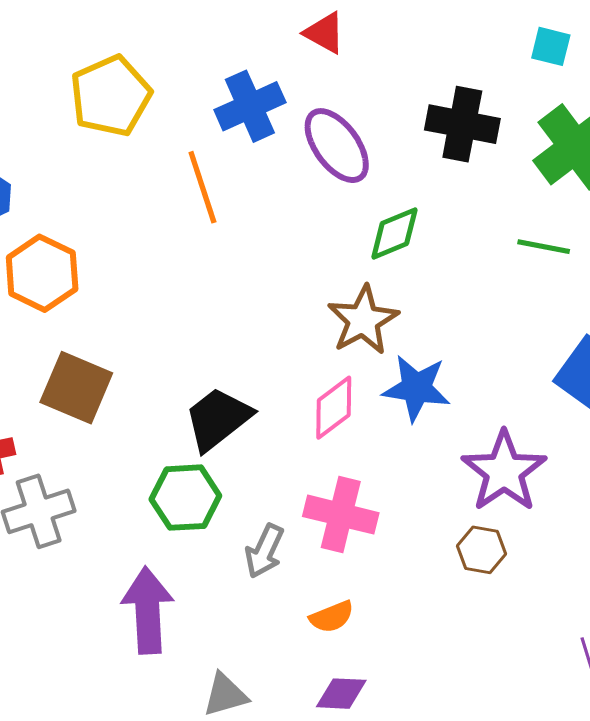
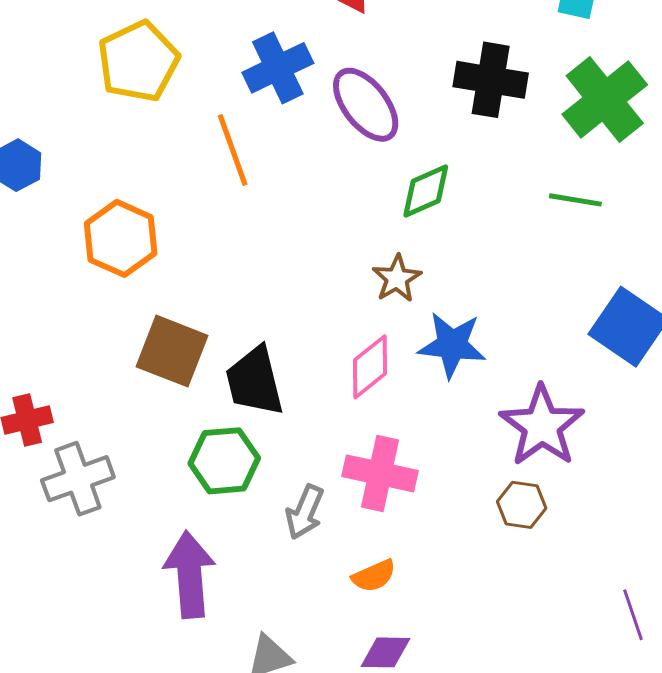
orange hexagon: (42, 273) -> (121, 238), moved
brown star: (363, 320) -> (397, 278), size x0.7
brown square: (76, 388) -> (172, 351), moved
black trapezoid: (218, 419) -> (255, 381), turned -64

